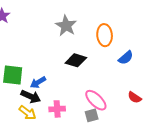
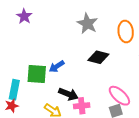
blue arrow: (38, 82) -> (57, 66), moved
black arrow: (31, 97) -> (68, 94), moved

